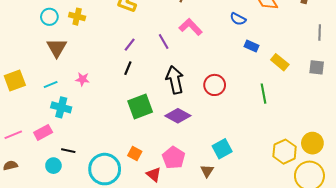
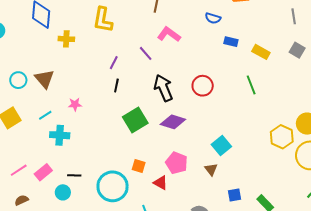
cyan circle: (49, 17) -> (18, 80), moved
yellow cross: (77, 17) -> (66, 39), moved
gray square: (317, 67) -> (297, 50), turned 35
pink rectangle: (43, 132) -> (43, 172), moved

